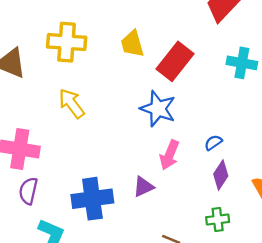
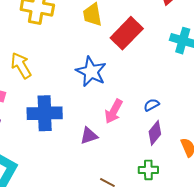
yellow arrow: (72, 103) -> (21, 65), moved
blue star: (158, 109) -> (91, 72), moved
blue cross: (92, 199) -> (45, 113), moved

